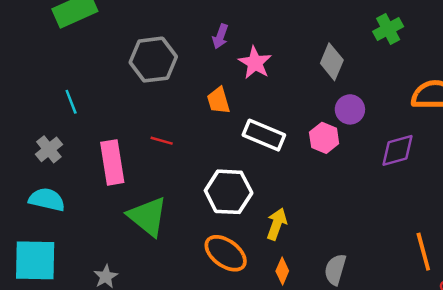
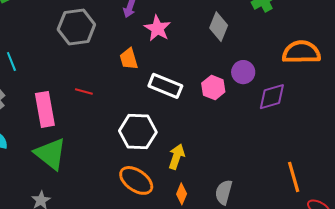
purple circle: (350, 109) -> (243, 72), moved
green triangle: (148, 216) -> (51, 154), moved

